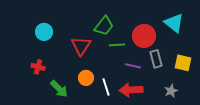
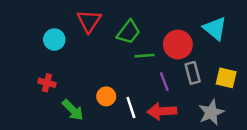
red triangle: (81, 46) -> (89, 21), moved
purple line: (133, 66) -> (164, 82), turned 56
gray star: (171, 91) -> (211, 112), size x1.5

